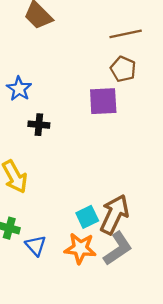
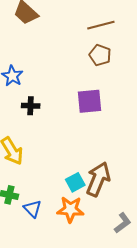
purple square: (103, 101) -> (90, 101), moved
gray L-shape: (118, 249) -> (123, 223), moved, size x0.7

